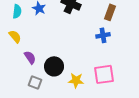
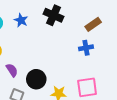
brown rectangle: (110, 12) -> (93, 24), turned 35

